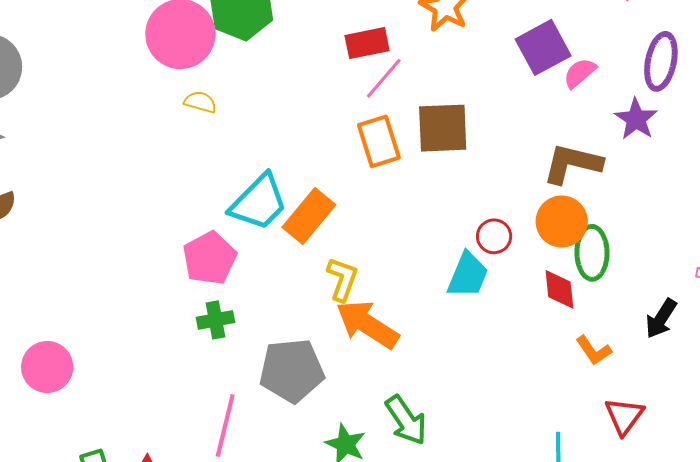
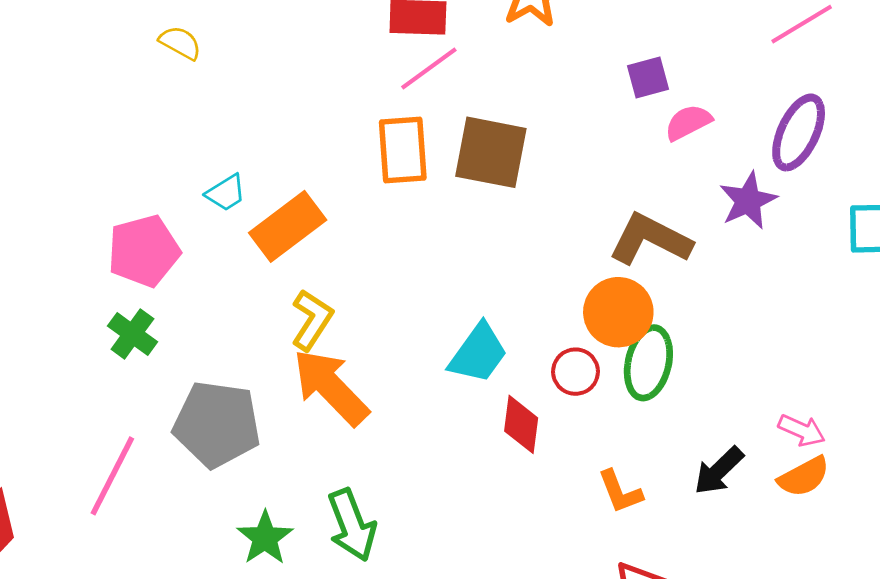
purple square: (543, 47) -> (648, 78), size x0.6
cyan trapezoid: (259, 202) -> (226, 193), size x0.5
red circle: (494, 236) -> (576, 372), moved
red diamond: (559, 289) -> (521, 424), moved
green cross: (215, 320) -> (132, 334), turned 33

